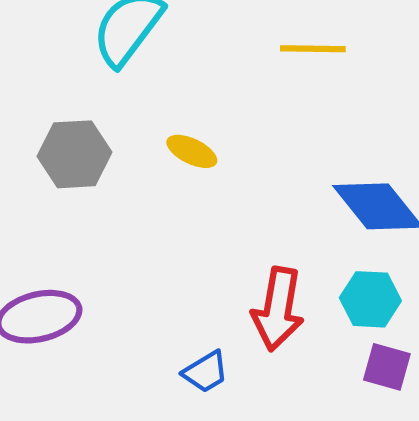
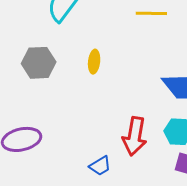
yellow ellipse: (192, 151) -> (94, 62), turned 70

